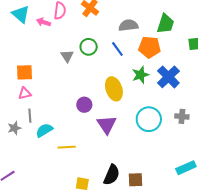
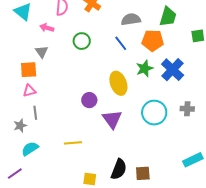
pink arrow: (43, 22) -> (47, 28), moved
green circle: (89, 47) -> (82, 41), moved
gray triangle: (67, 56) -> (42, 52), moved
cyan semicircle: (44, 130) -> (30, 149), moved

